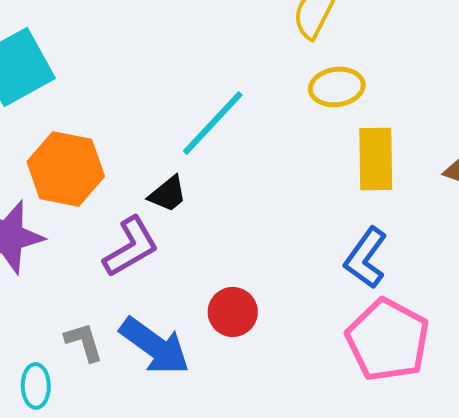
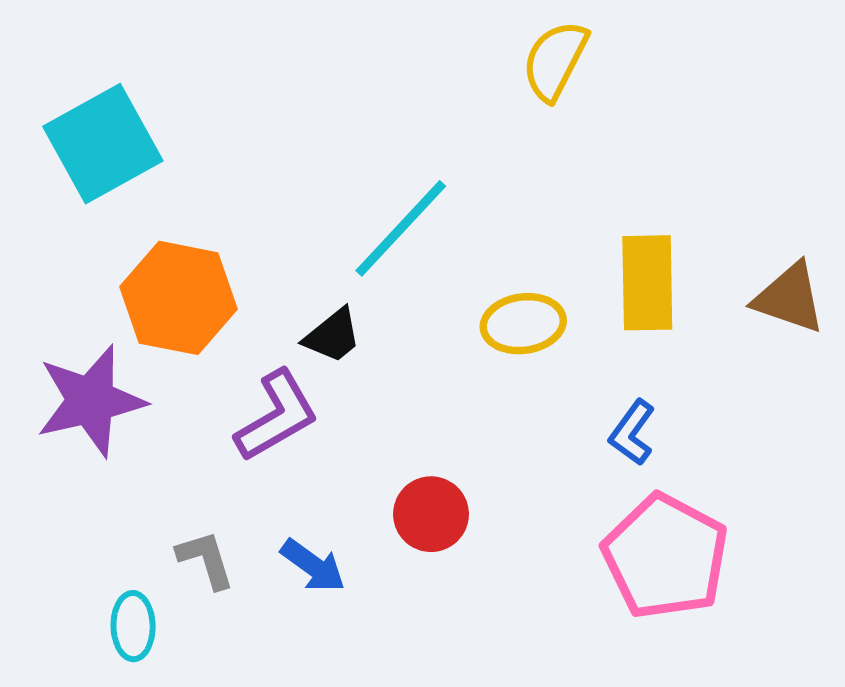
yellow ellipse: (337, 87) -> (523, 324), moved
blue L-shape: (366, 258) -> (632, 433), size x0.7
blue arrow: (155, 346) -> (313, 566), size x0.6

